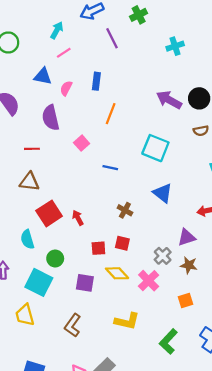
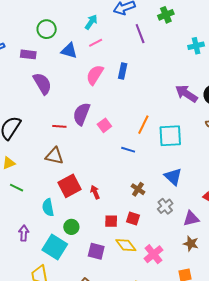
blue triangle: (43, 76) -> (69, 51), moved
pink semicircle: (66, 88) -> (95, 75), size x1.5
orange line: (111, 114) -> (143, 125), moved
purple semicircle: (51, 118) -> (82, 114), moved, turned 30
cyan square: (155, 148) -> (170, 136), turned -30
gray cross: (163, 256) -> (165, 206), moved

